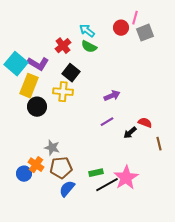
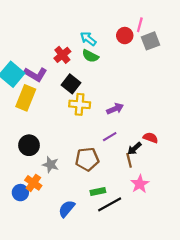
yellow cross: (63, 92) -> (80, 104), moved
black circle: (37, 107) -> (29, 145), moved
brown line: (159, 144) -> (129, 160), moved
brown pentagon: (61, 168) -> (87, 159), moved
pink star: (126, 178) -> (140, 184), moved, size x0.7

